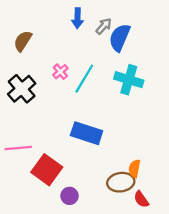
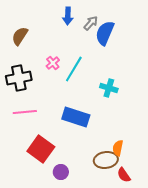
cyan cross: (129, 80) -> (109, 88), moved, size x0.7
black cross: (22, 89) -> (19, 78), turned 30
pink line: (18, 148) -> (25, 112), moved

